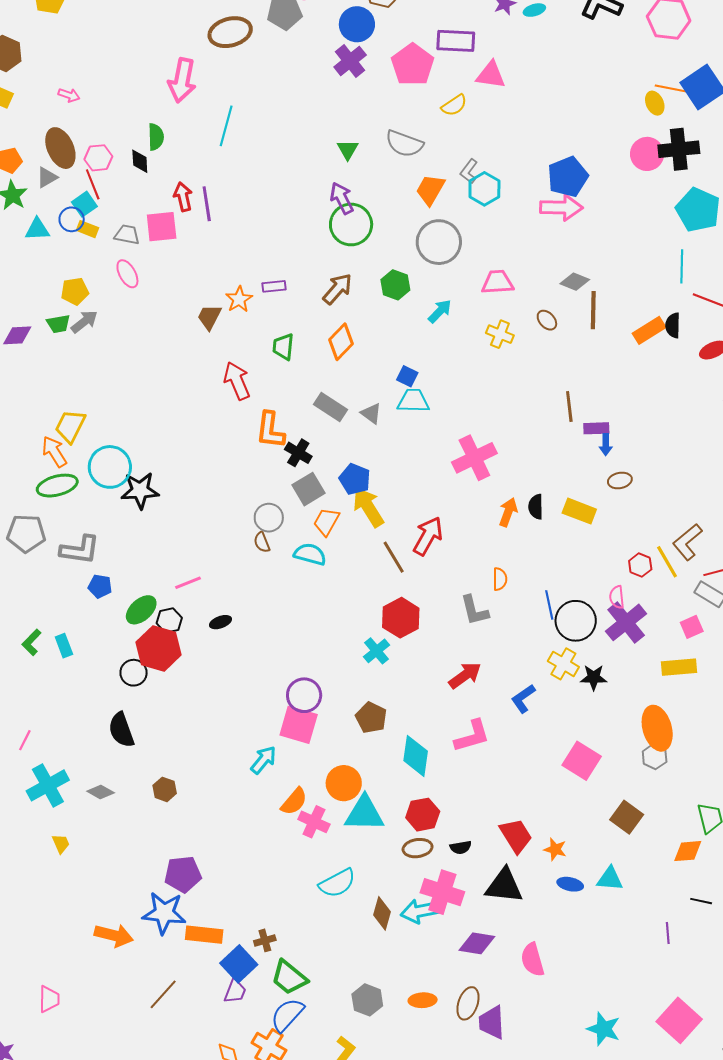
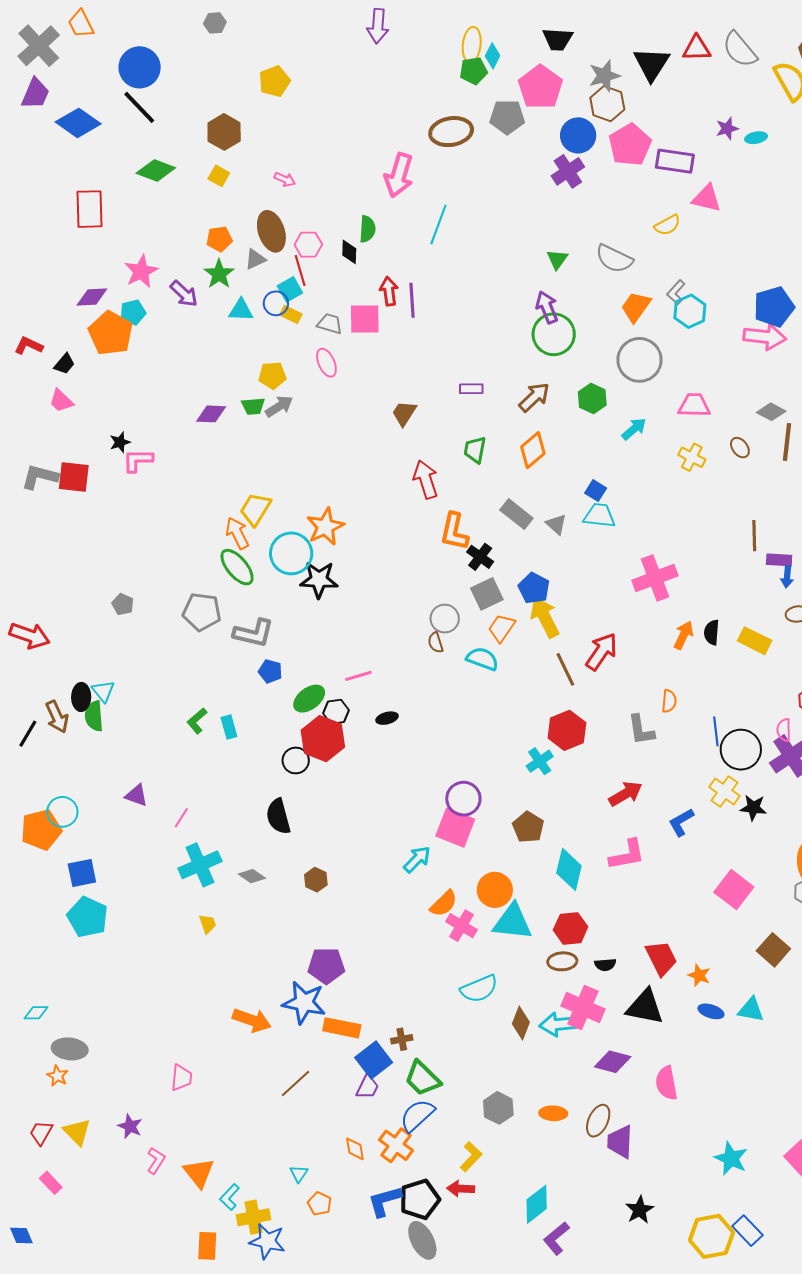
pink pentagon: (413, 65) -> (630, 145), moved
orange star: (239, 299) -> (325, 527), moved, size x1.4
green ellipse: (57, 486) -> (237, 567), turned 60

